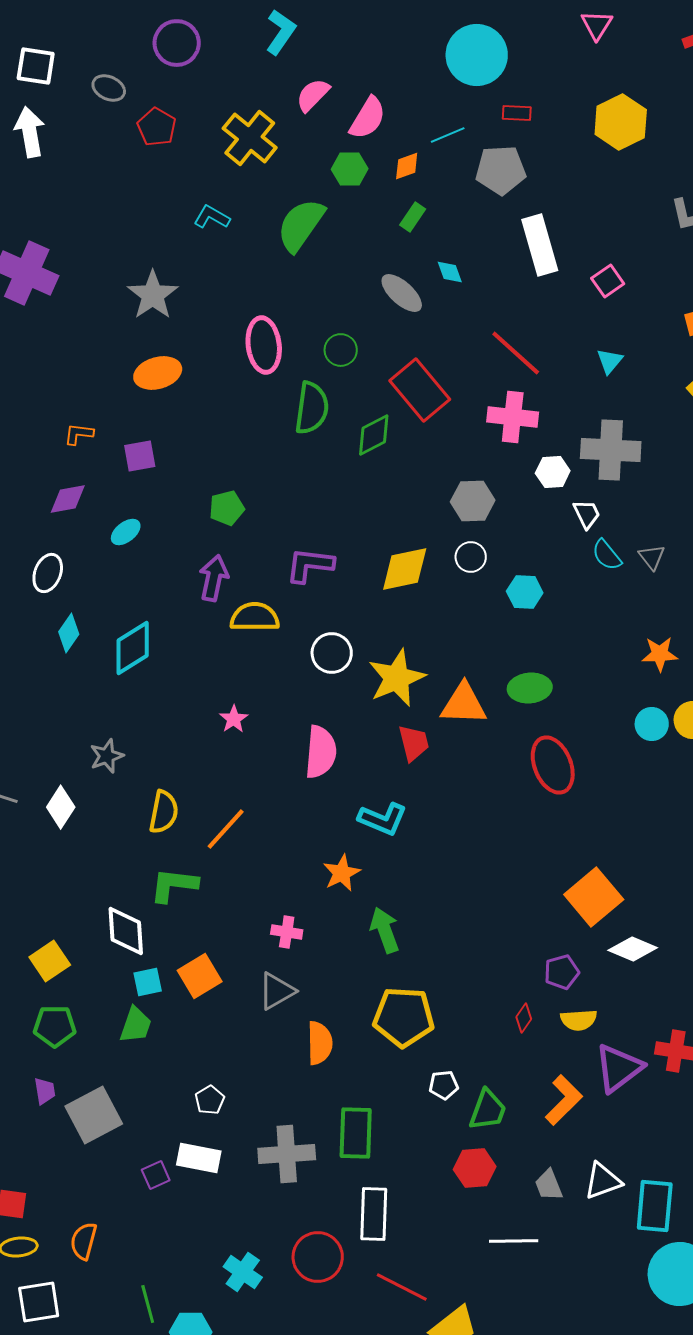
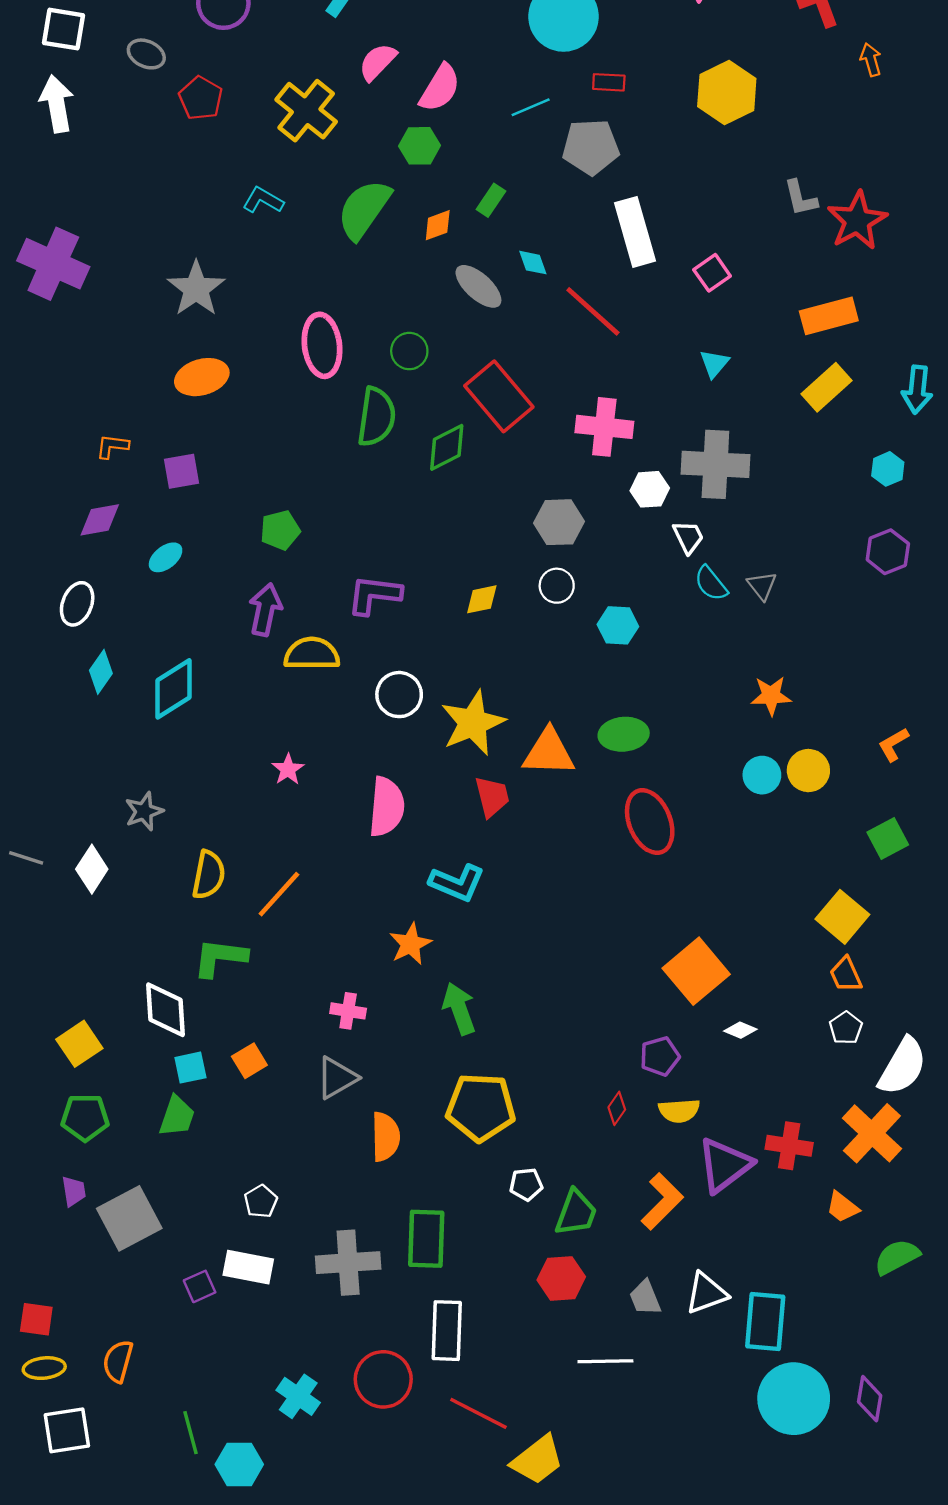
orange diamond: (407, 166) -> (438, 225), moved
red line: (516, 353) -> (593, 311), moved
yellow diamond: (405, 569) -> (482, 599), size x0.6
white diamond: (633, 949) -> (740, 1030), size x0.6
orange square: (200, 976) -> (249, 1061), size x0.7

